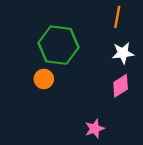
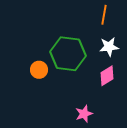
green hexagon: (59, 45) -> (68, 54), moved

